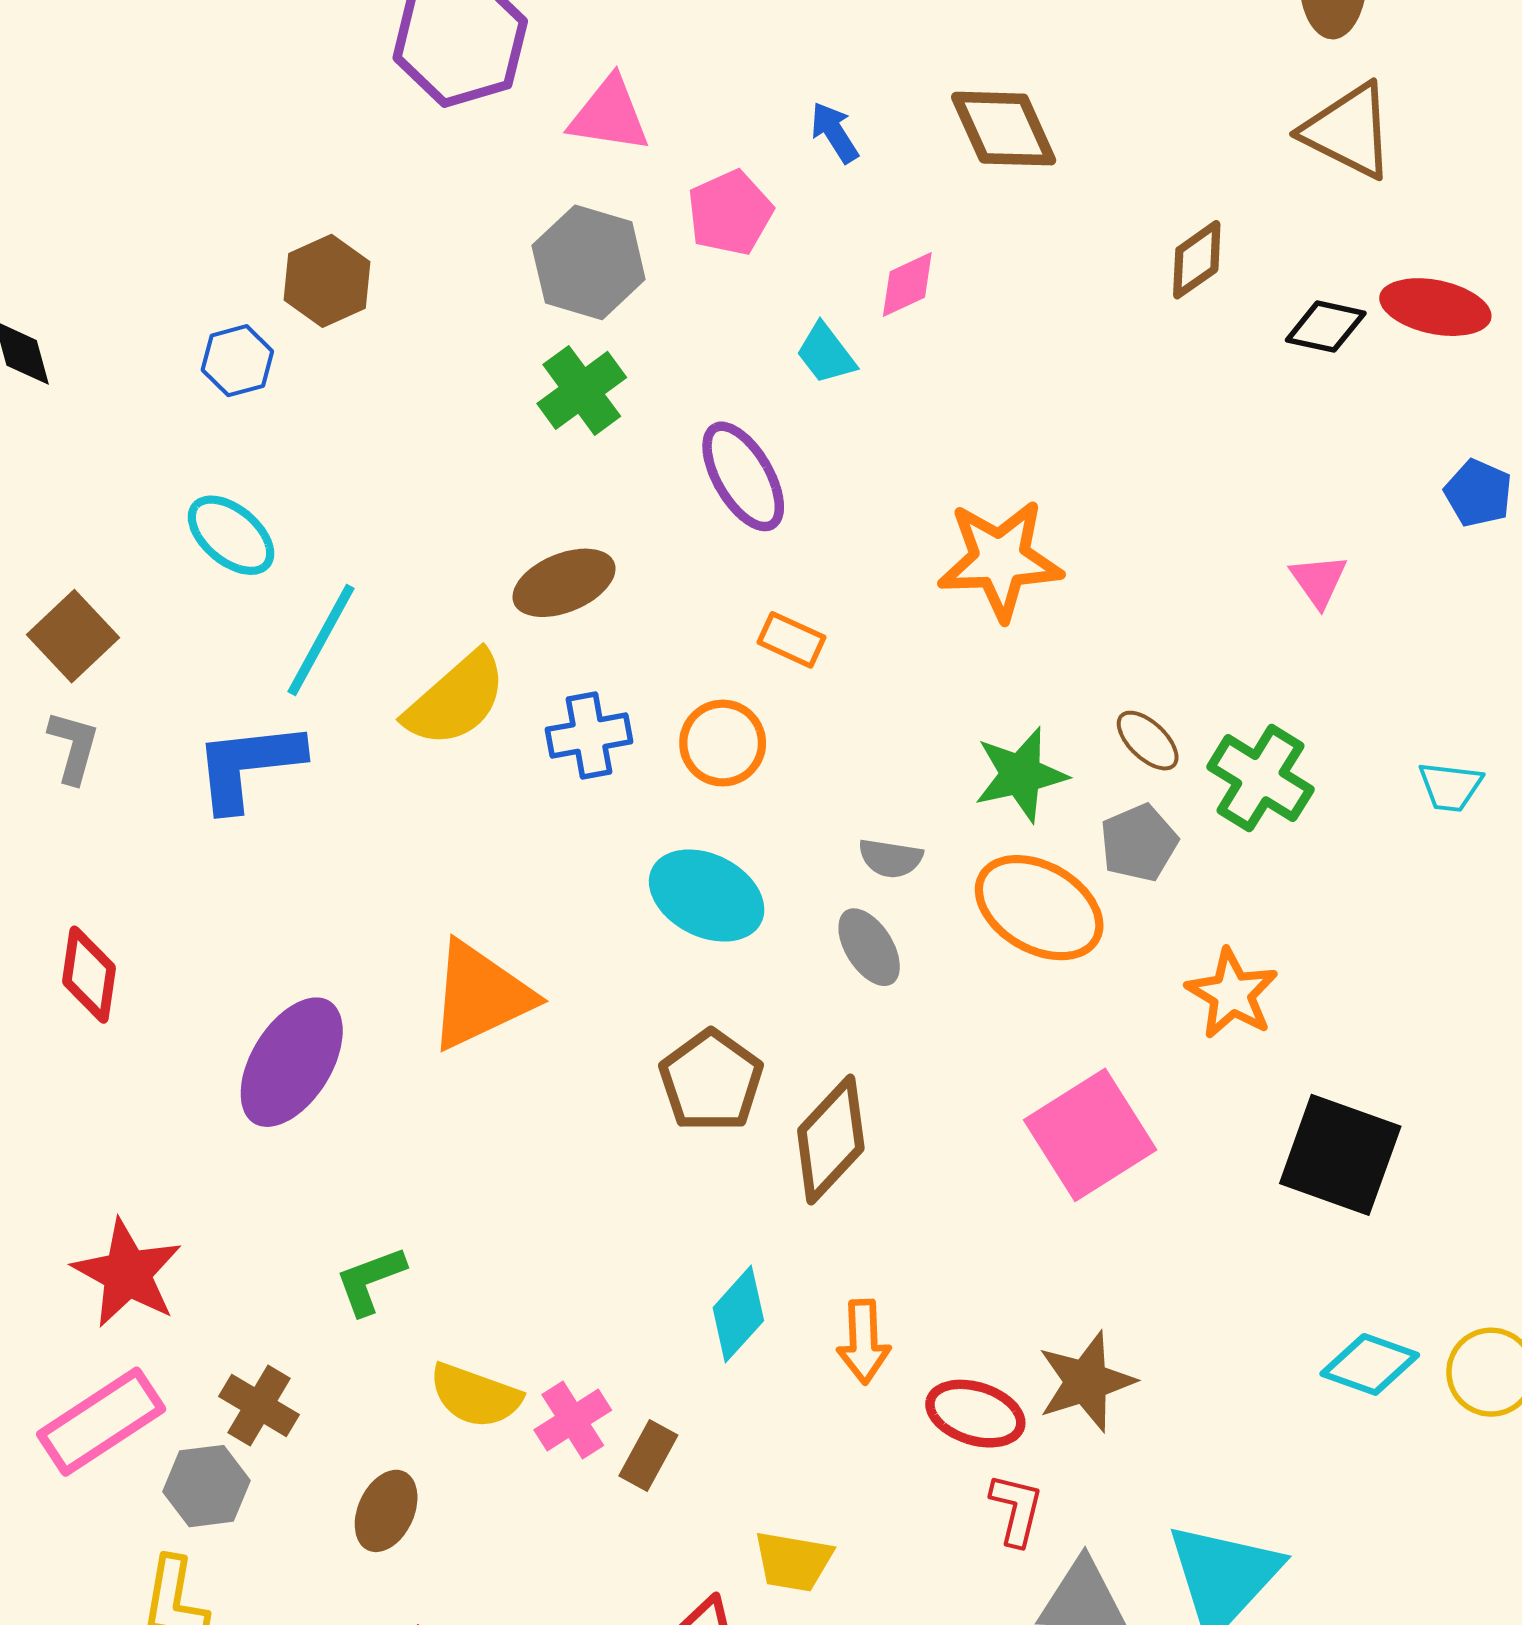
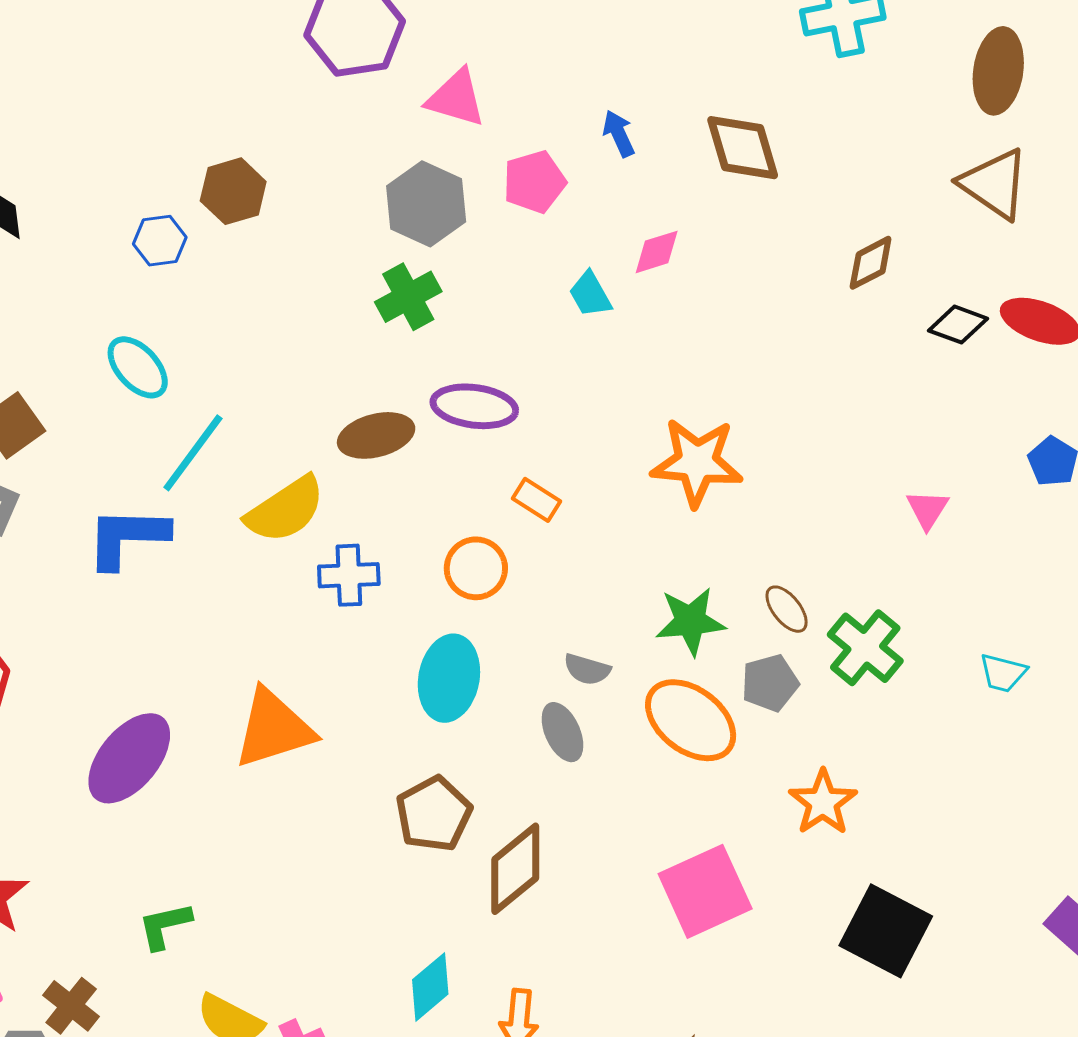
purple ellipse: (743, 476) -> (474, 406), moved, turned -60
blue cross: (589, 736) -> (349, 575), moved
cyan ellipse: (707, 896) -> (449, 678), turned 66

